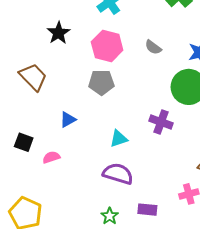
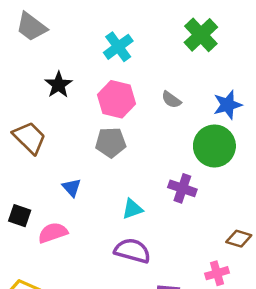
blue triangle: (68, 120) -> (72, 188), turned -42
pink semicircle: (51, 157) -> (53, 233), size x1.4

